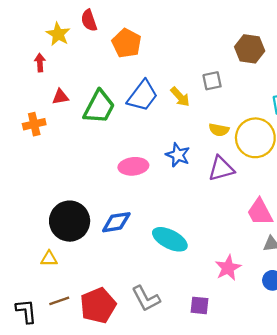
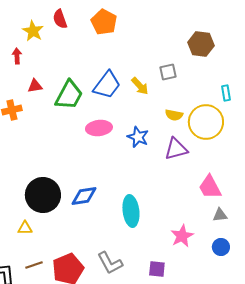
orange pentagon: (127, 43) -> (104, 22), moved
pink ellipse: (133, 166) -> (99, 128), moved
cyan ellipse: (170, 239) -> (131, 211), turned 56

